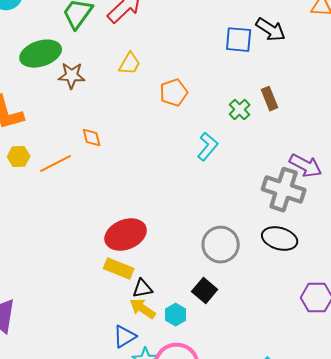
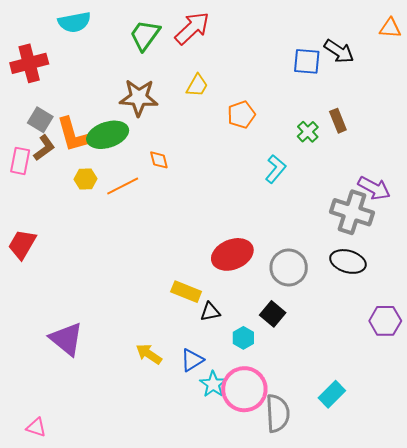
green ellipse: (41, 54) -> (108, 135), moved
brown star: (72, 76) -> (139, 98), size x1.4
red ellipse: (126, 235) -> (232, 254), moved
yellow arrow: (143, 309) -> (149, 354), moved

